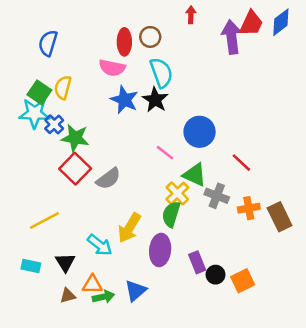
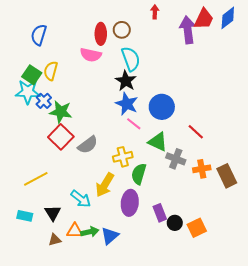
blue star: (124, 100) -> (127, 104), moved
yellow cross: (177, 193) -> (123, 157), moved, turned 30
green arrow: (103, 297) -> (90, 232), moved

